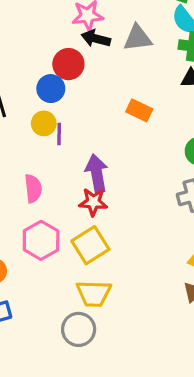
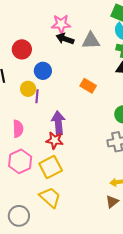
red circle: (68, 64) -> (22, 49), moved
blue circle: (51, 89) -> (43, 71), moved
yellow trapezoid: (94, 294) -> (50, 197), turned -145
gray circle: (79, 329) -> (19, 216), moved

